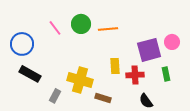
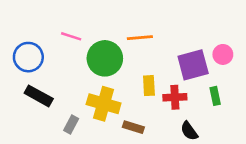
green circle: (81, 24) -> (105, 58), moved, size x1.4
pink line: (55, 28) -> (71, 36), turned -35

